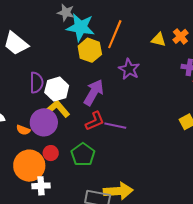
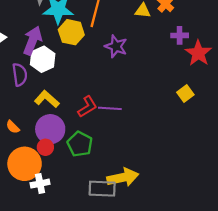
white hexagon: (57, 89) -> (43, 59), moved
purple arrow: (94, 92) -> (32, 41), moved
purple circle: (44, 122) -> (50, 129), moved
orange semicircle: (23, 130) -> (13, 127), turned 32

